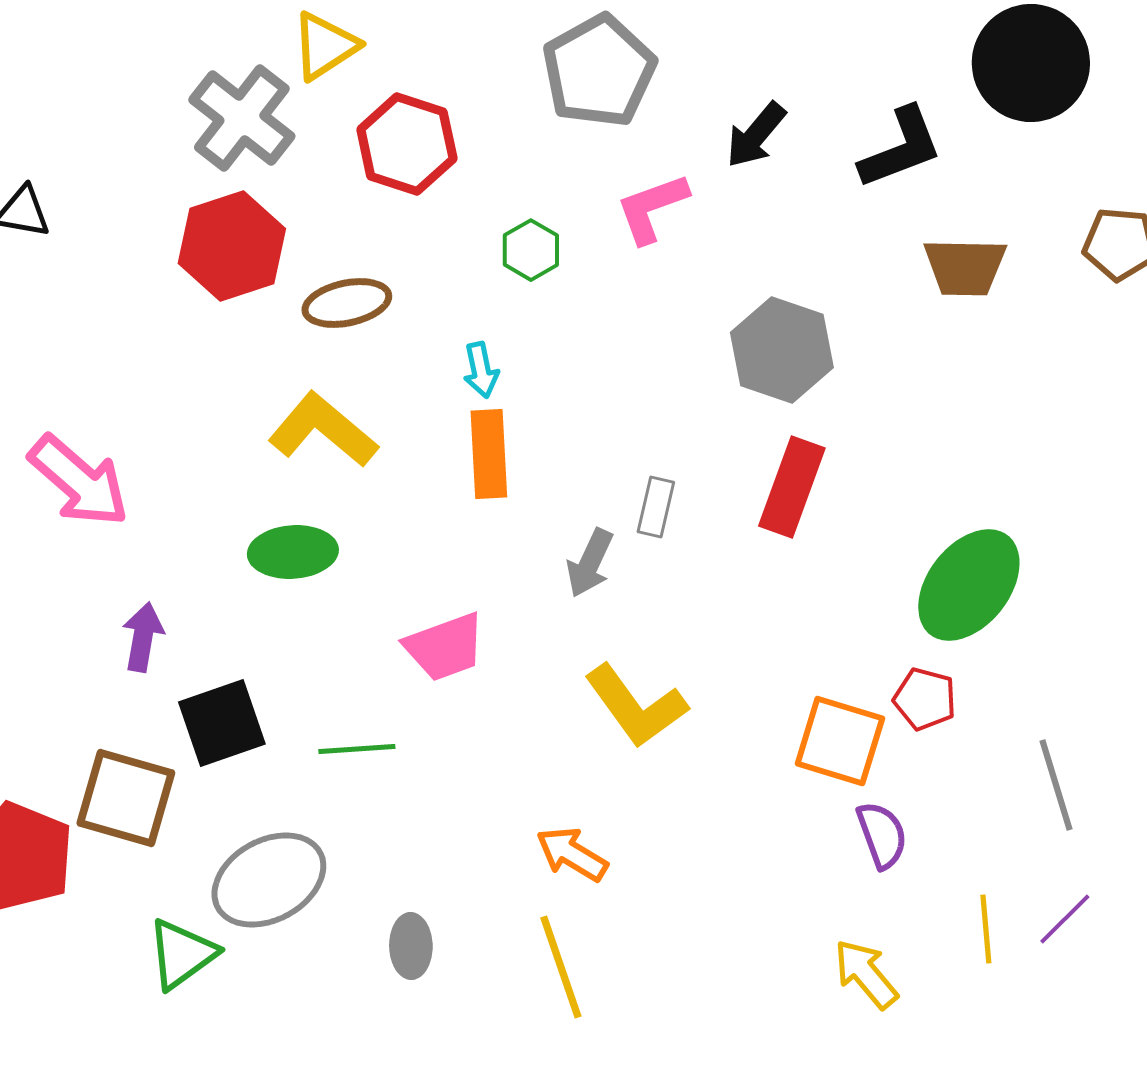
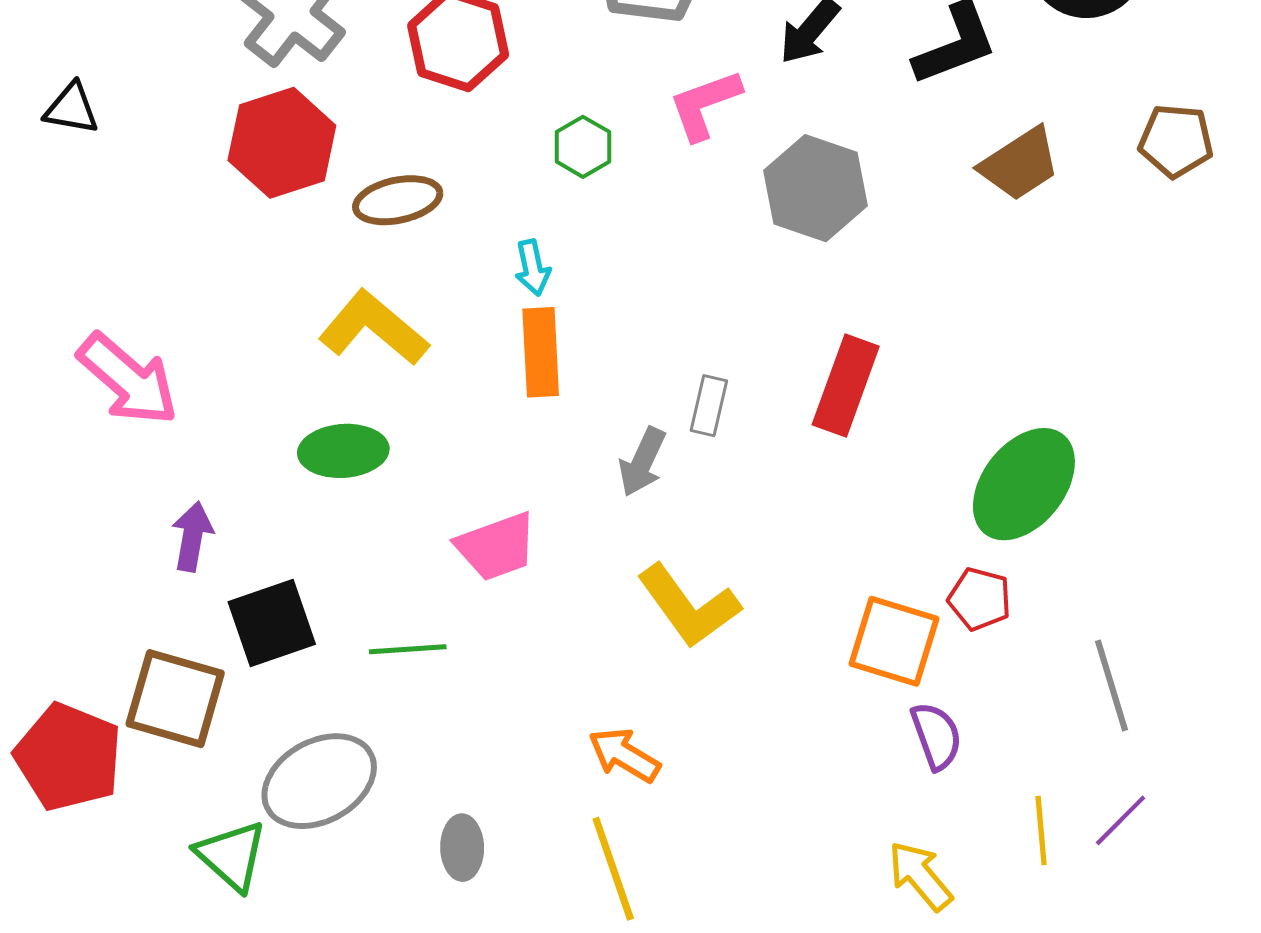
brown trapezoid: (965, 267) -> (1020, 164), turned -34
gray hexagon: (782, 350) -> (816, 188), moved
green triangle: (182, 954) -> (232, 856), turned -42

